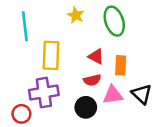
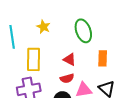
yellow star: (76, 15) -> (43, 27), moved
orange rectangle: (121, 65) -> (103, 58), moved

